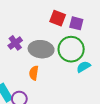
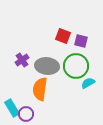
orange semicircle: (34, 73) -> (40, 89), size x1.6

